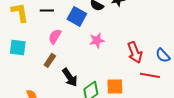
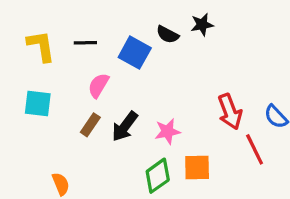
pink star: (97, 40) -> (168, 131), moved
red line: (150, 75) -> (255, 149), turned 54
black arrow: (70, 77) -> (125, 126), moved, turned 72

